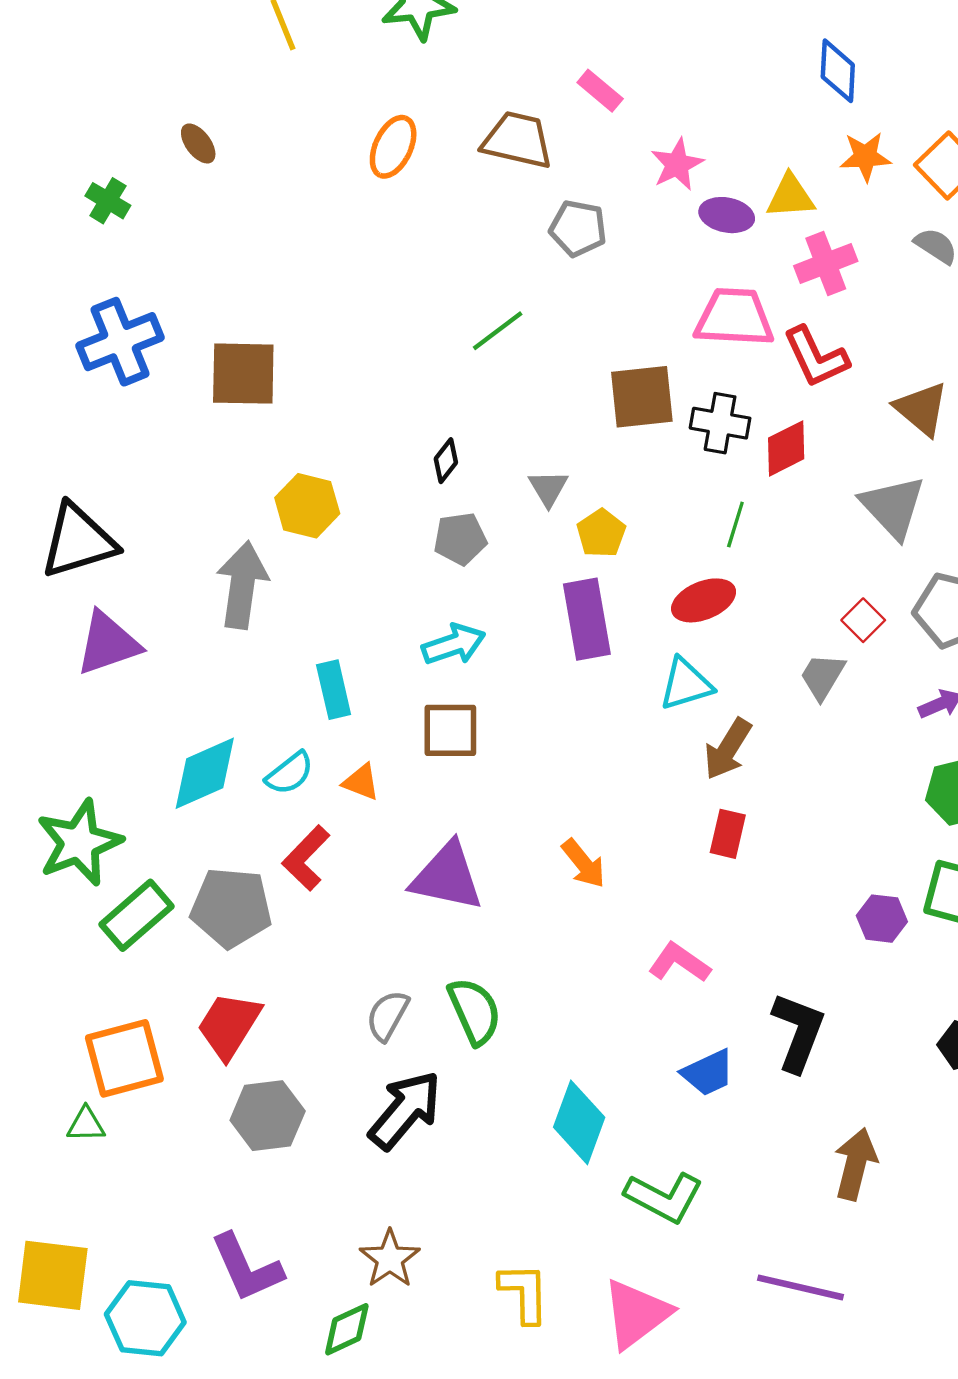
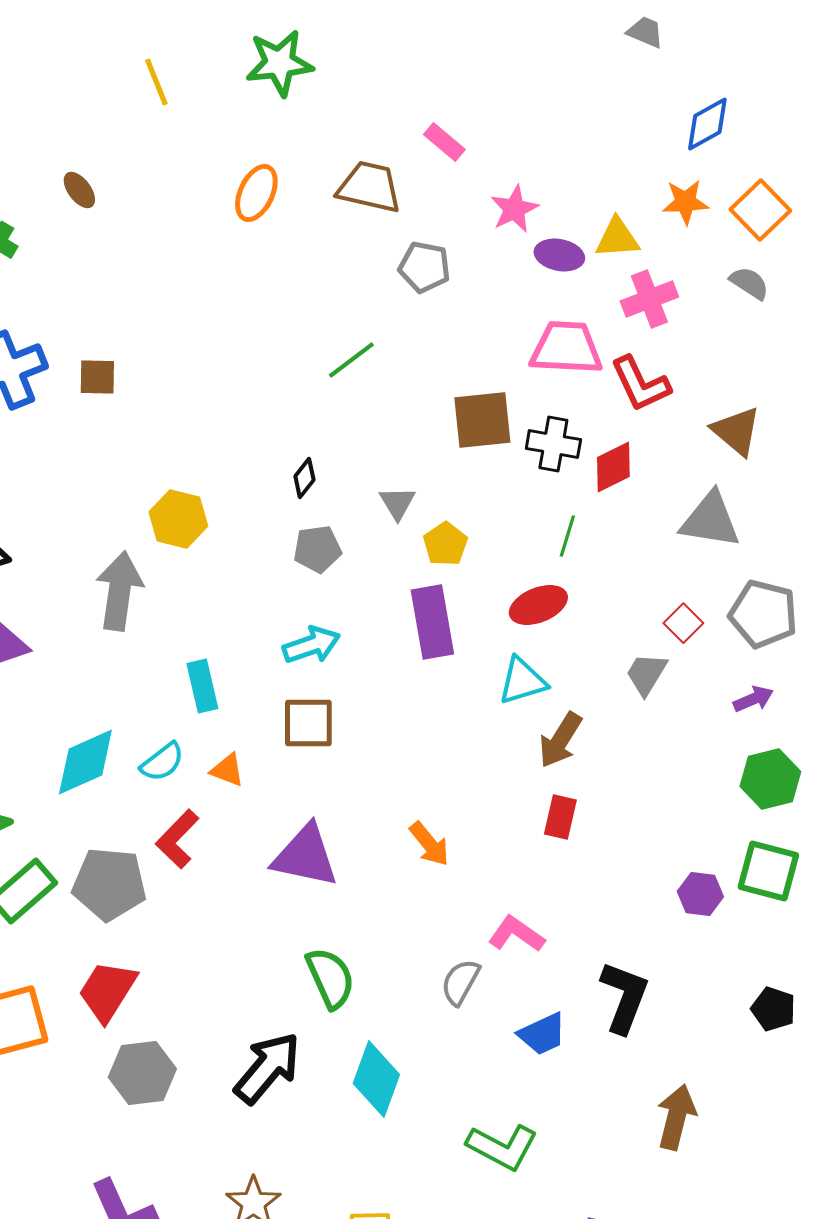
blue diamond: (838, 71) -> (707, 124), moved, turned 58
brown square: (243, 374) -> (97, 377), moved, size x0.6
gray triangle: (893, 507) -> (710, 520), turned -38
gray semicircle: (388, 1015) -> (460, 982), moved
cyan diamond: (579, 1122) -> (376, 1079), moved

